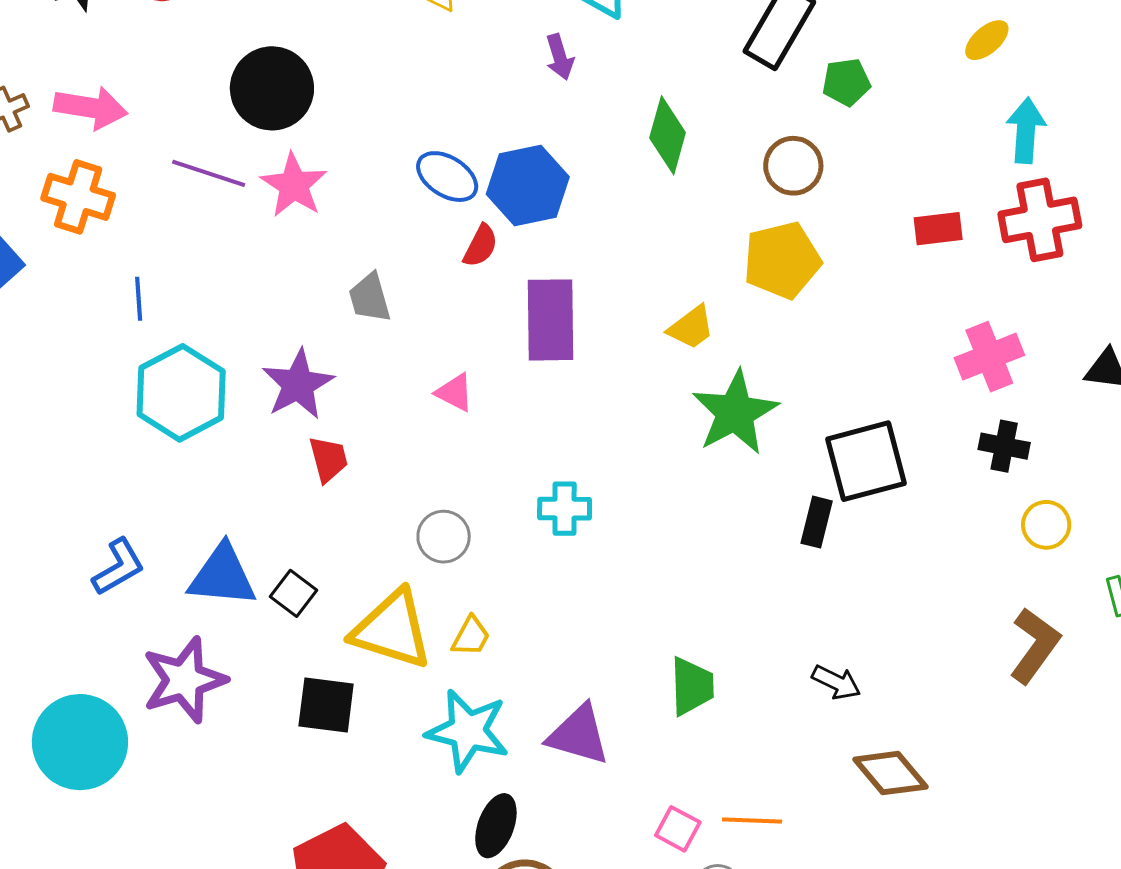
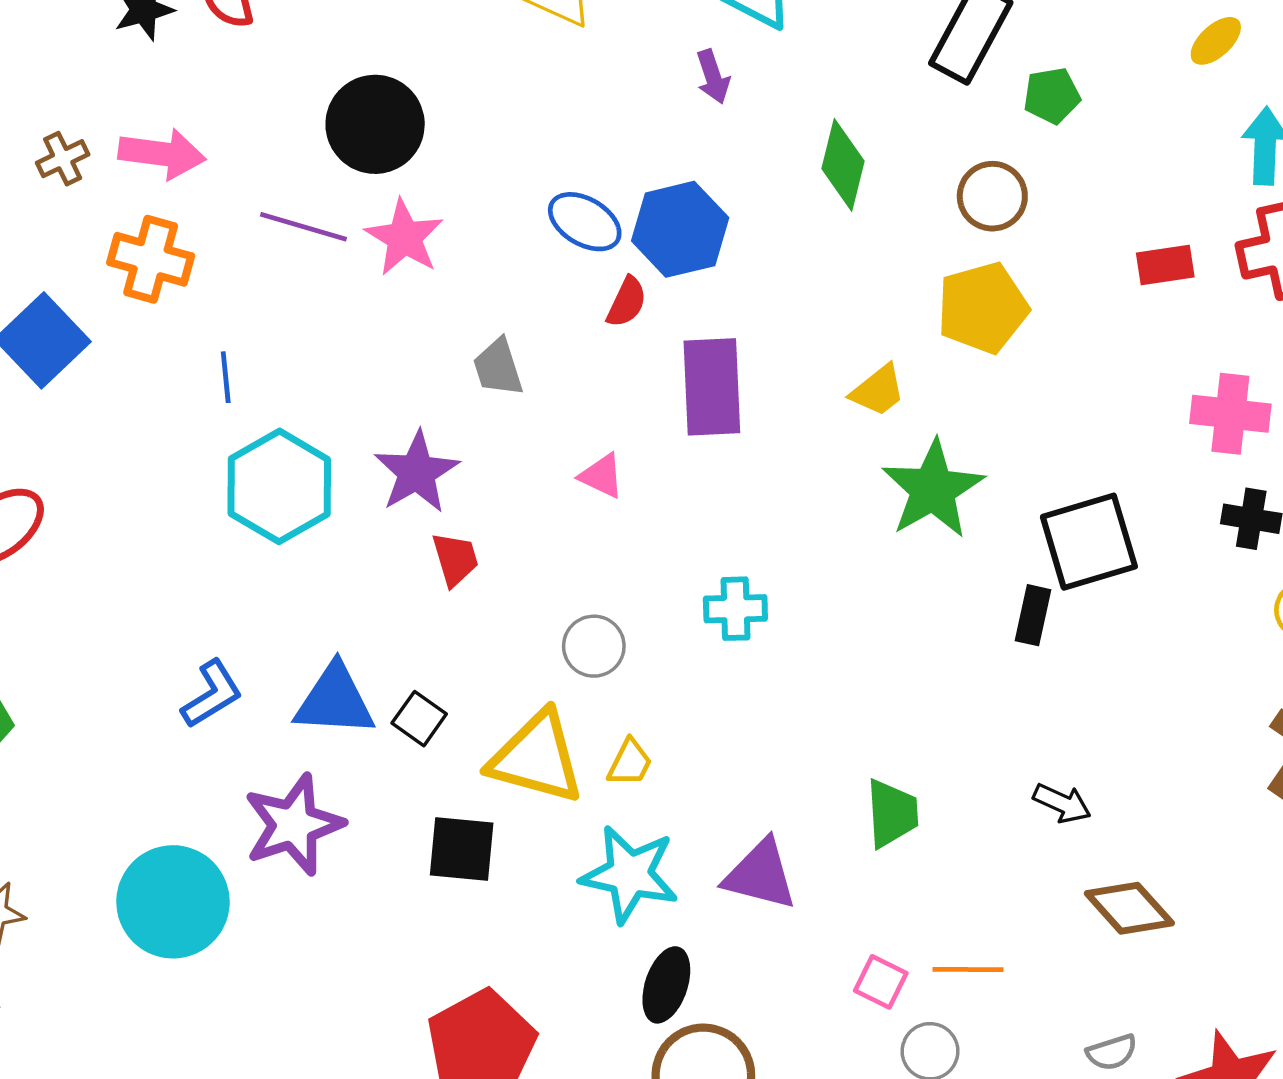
pink cross: (989, 357) -> (1230, 414), turned 30

